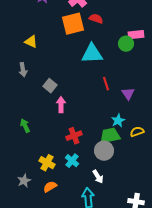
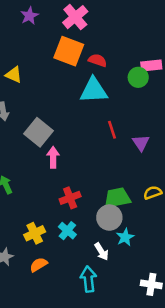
red semicircle: (96, 19) -> (98, 60), moved
orange square: (73, 24) -> (69, 51), turned 35
gray square: (50, 86) -> (39, 132), size x1.5
cyan star: (118, 121) -> (125, 237), moved
yellow cross: (47, 163) -> (35, 233), turned 35

